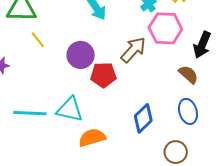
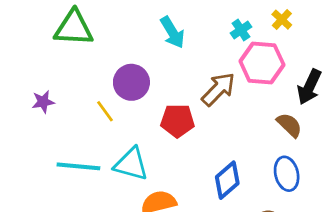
yellow line: (38, 40) -> (105, 111), moved
purple circle: (81, 55) -> (131, 82), moved

